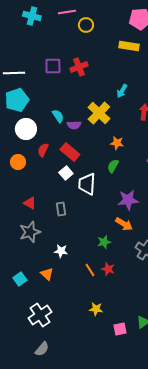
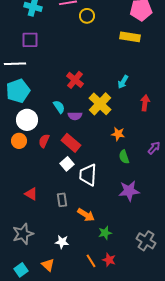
purple square: (53, 66) -> (30, 40), moved
red cross: (79, 67) -> (75, 80), moved, turned -30
orange circle: (18, 162) -> (19, 141), moved
green semicircle: (113, 166) -> (124, 157), moved, turned -48
orange arrow: (124, 224) -> (86, 215), moved
gray star: (30, 232) -> (23, 234), moved

